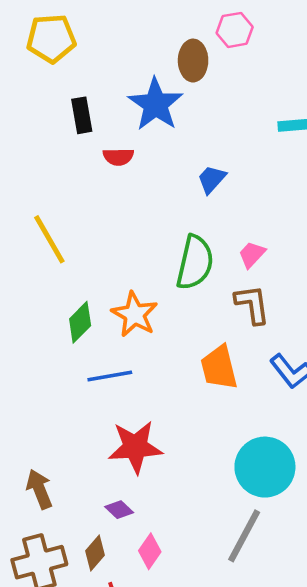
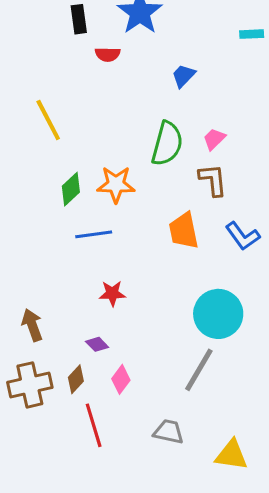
orange star: (135, 314) -> (116, 184), turned -30
red star: (135, 447) -> (112, 293), size x0.6

